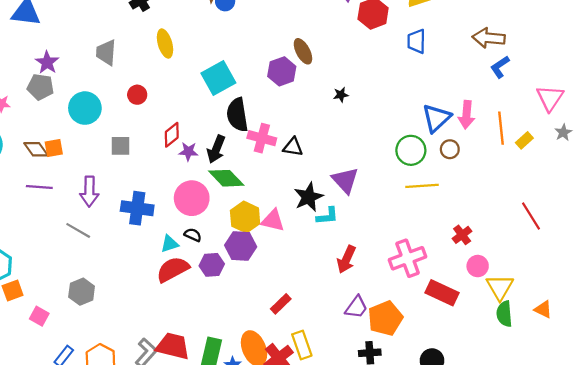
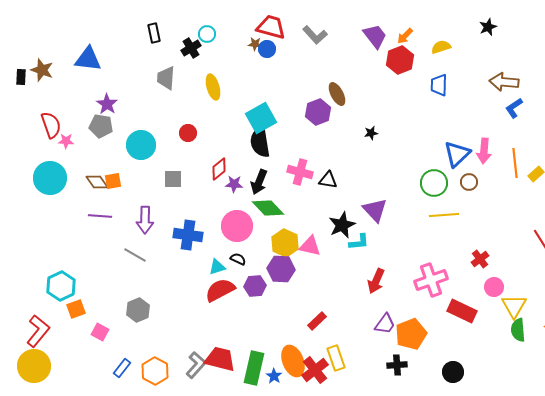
gray trapezoid: (106, 52) -> (166, 78), moved
black semicircle: (237, 115) -> (260, 142), moved

